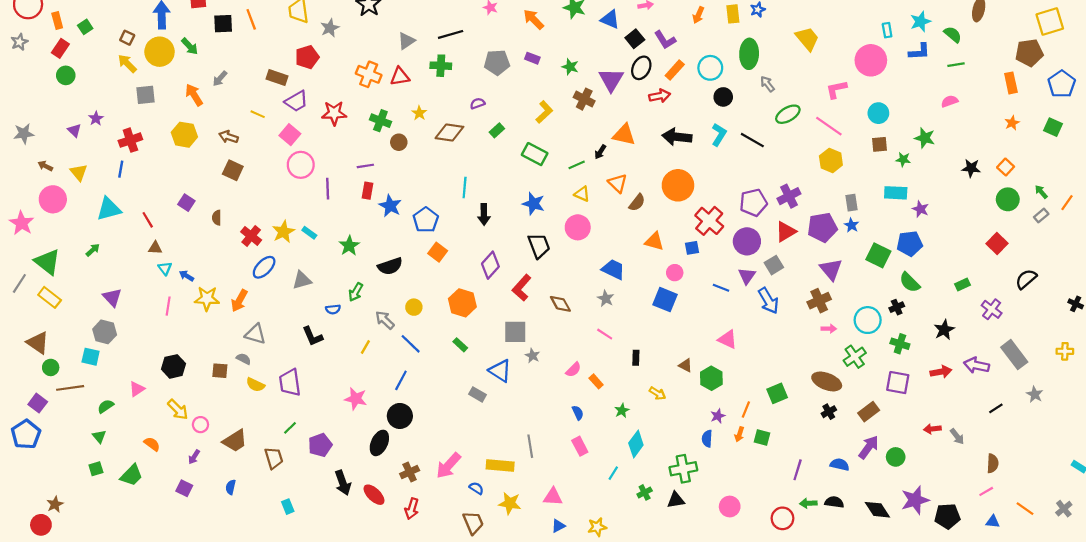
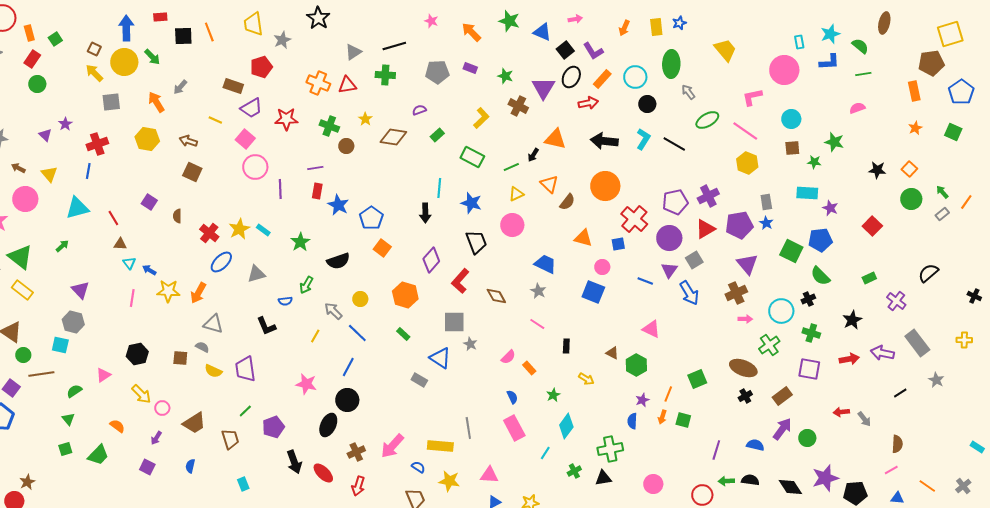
cyan line: (465, 187) -> (439, 188), moved
yellow triangle: (582, 194) -> (516, 194), turned -49
red square: (997, 244) -> (872, 226), moved
pink rectangle: (580, 446) -> (514, 428), size x1.4

